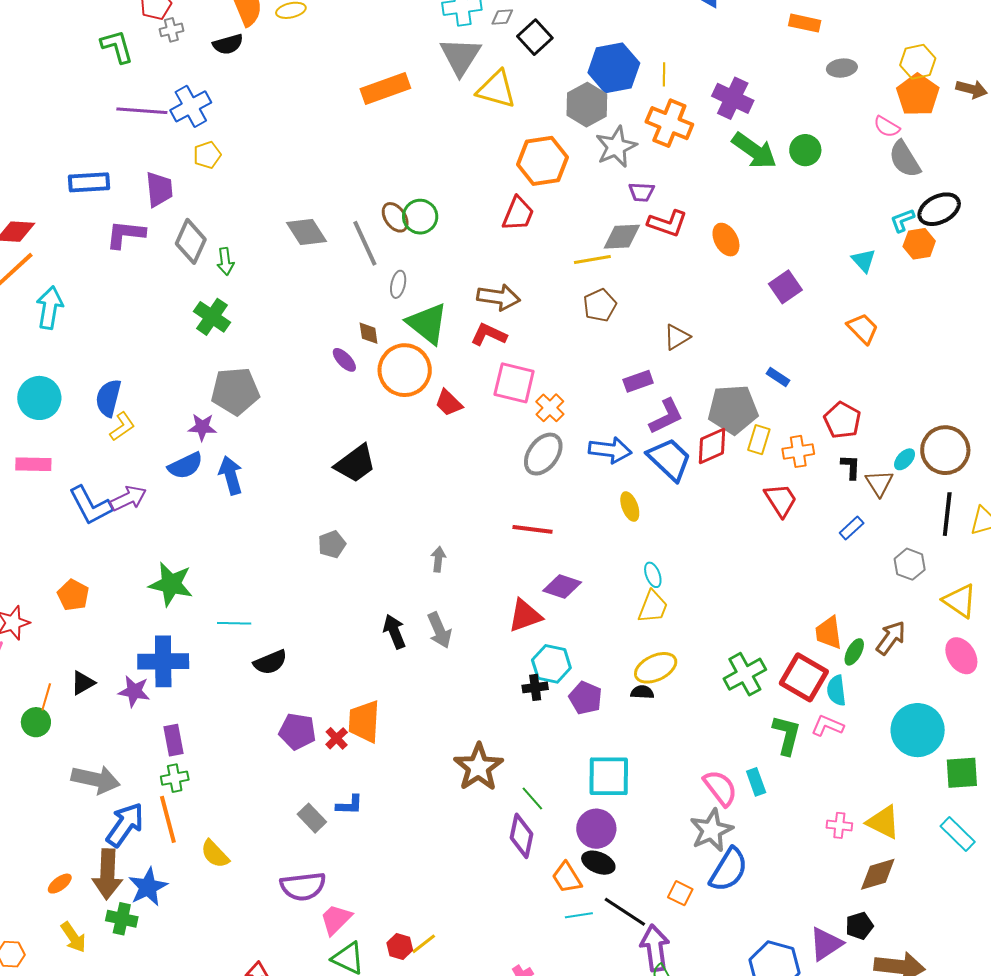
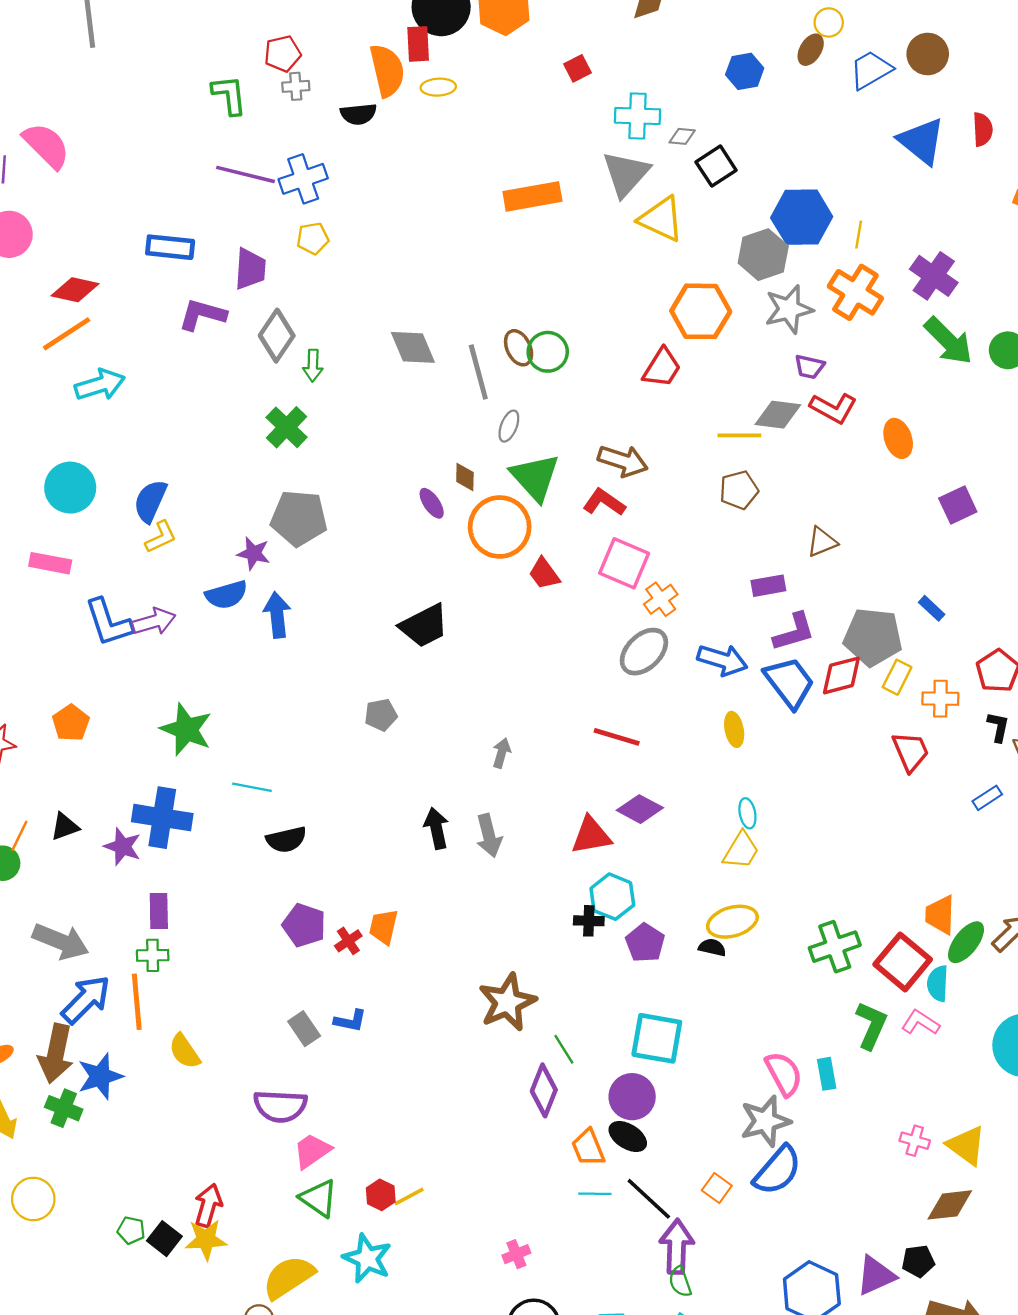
cyan arrow: (50, 308) -> (100, 385), turned 54
green ellipse: (854, 652) -> (966, 942), size x1.4
orange trapezoid: (364, 721) -> (384, 927), size x0.7

